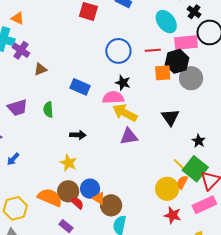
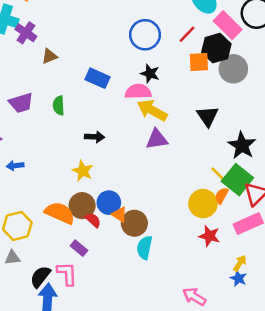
pink rectangle: (186, 43) -> (228, 25), turned 50
red line: (153, 50) -> (187, 34), turned -42
black star: (199, 141) -> (242, 145), size x1.6
blue arrow: (13, 159) -> (15, 166), turned 40

